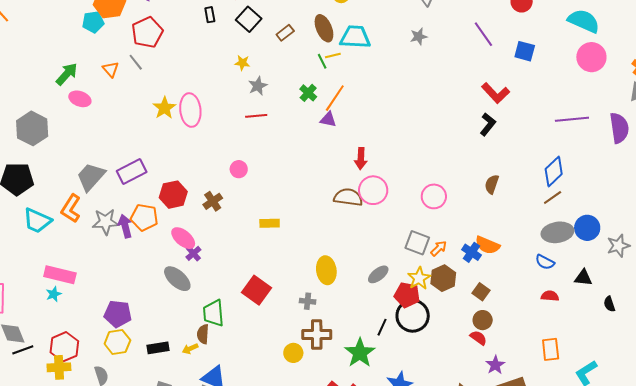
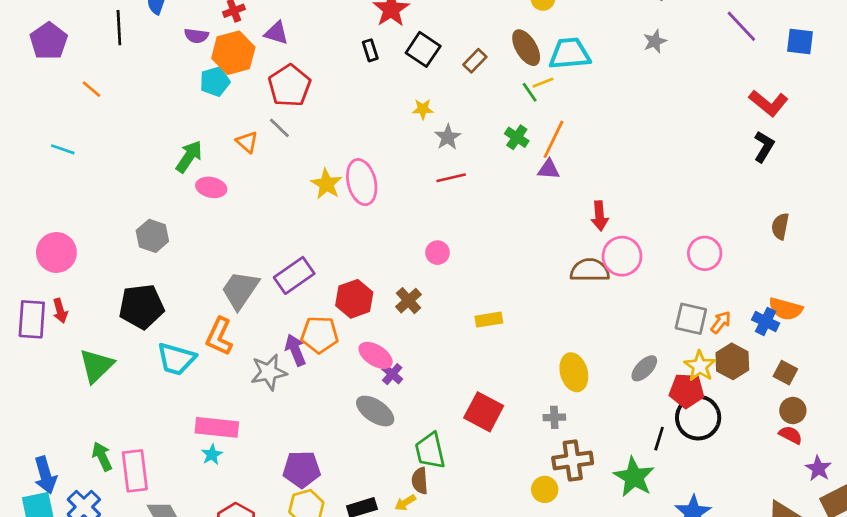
gray hexagon: (32, 128) -> (152, 236), size x0.7
gray star: (106, 222) -> (269, 372), moved

